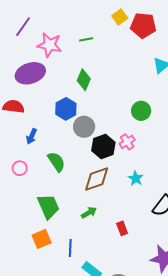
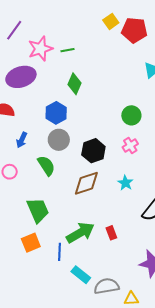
green line: (86, 39) -> (67, 50), moved
pink star: (49, 45) -> (40, 49), turned -30
gray circle: (84, 127) -> (59, 140), moved
pink cross: (127, 142) -> (130, 146), moved
green arrow: (89, 213) -> (80, 233), moved, size x1.8

